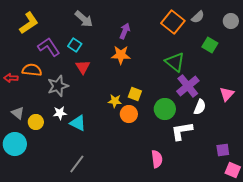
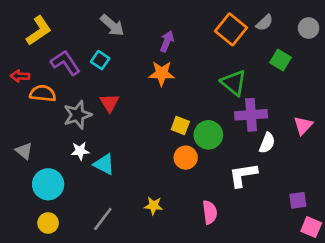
red triangle: (83, 67) -> (110, 103), moved
red arrow: (11, 78) -> (20, 76), moved
purple cross: (188, 86) -> (251, 115), turned 35
yellow star: (115, 101) -> (154, 206), moved
green circle: (165, 109) -> (208, 135), moved
orange circle: (129, 114) -> (186, 158), moved
yellow circle: (36, 122) -> (48, 223), moved
cyan circle: (15, 144) -> (48, 184), moved

